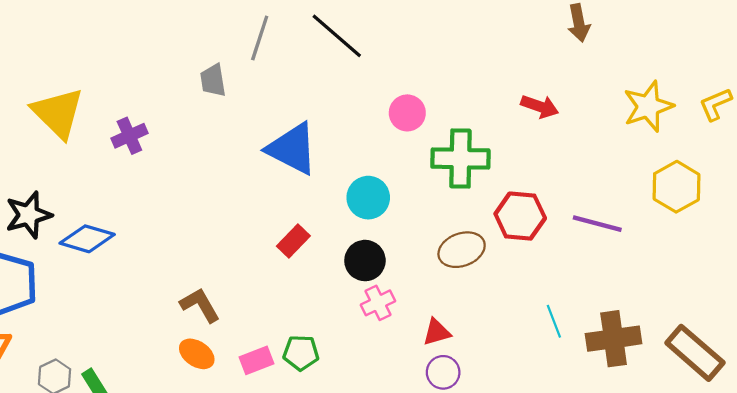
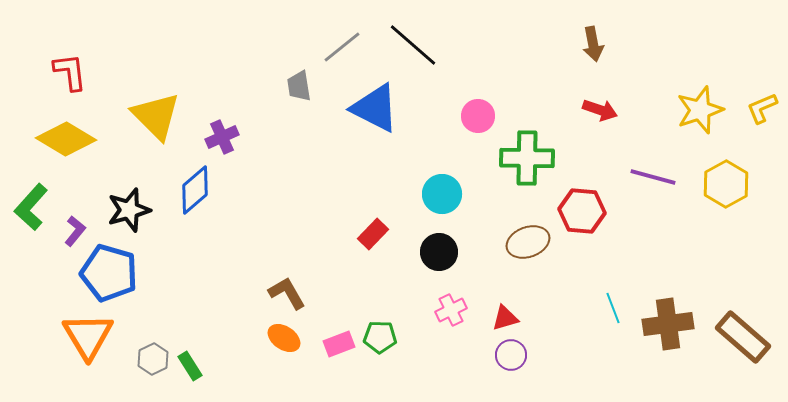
brown arrow: (579, 23) -> (593, 44), moved
gray line: (260, 38) -> (342, 47), turned 33
blue triangle: (292, 149) -> (375, 108), moved
purple line: (597, 224) -> (653, 177), moved
blue diamond: (87, 239) -> (195, 190), moved, turned -57
pink cross: (378, 303) -> (451, 310), moved

